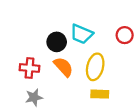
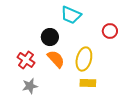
cyan trapezoid: (82, 34) -> (71, 15), moved
red cross: (29, 68) -> (26, 60), turned 30

